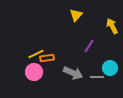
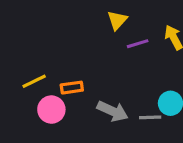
purple line: (89, 46) -> (138, 44), moved, turned 40
yellow line: (36, 54) -> (34, 81), moved

